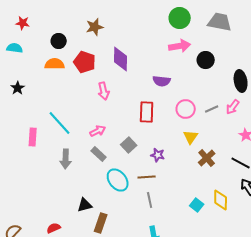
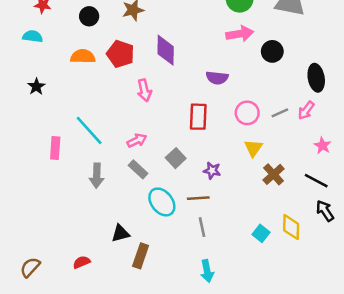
black circle: (59, 41) -> (89, 16), moved

